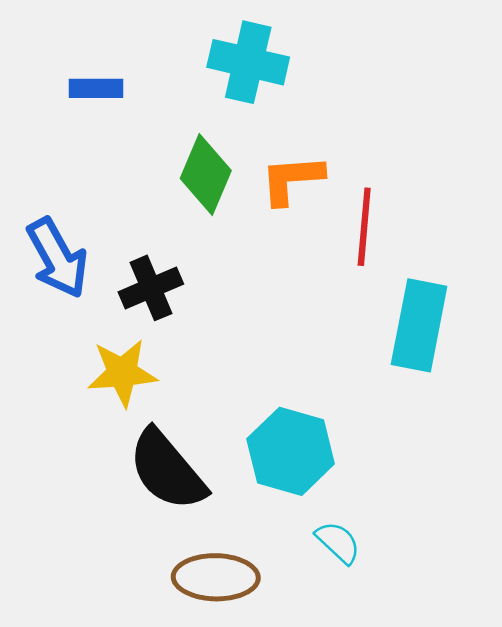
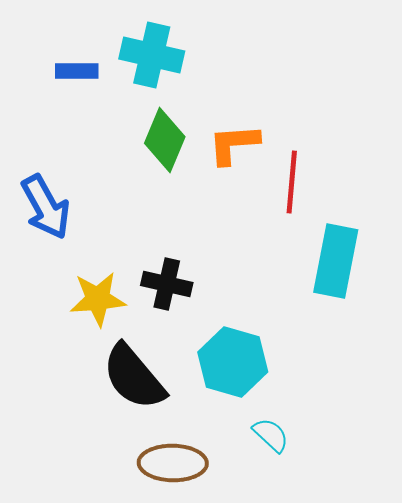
cyan cross: (248, 62) -> (152, 55), moved
black cross: (151, 288) -> (167, 284), moved, turned 36

